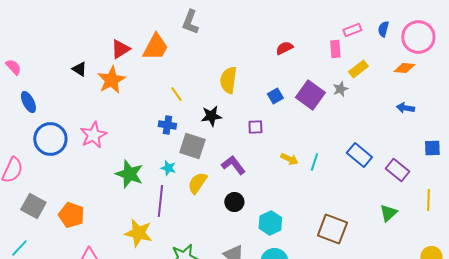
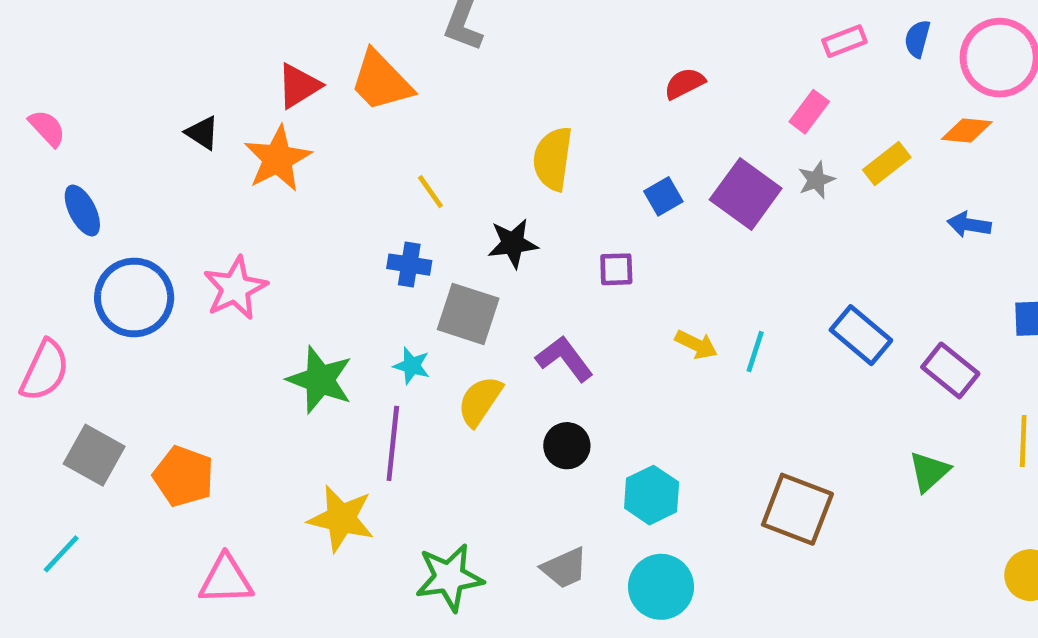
orange trapezoid: (155, 47) -> (381, 81), turned 108
pink rectangle: (335, 49) -> (809, 112), moved, turned 42
yellow rectangle: (358, 69) -> (887, 163), moved

